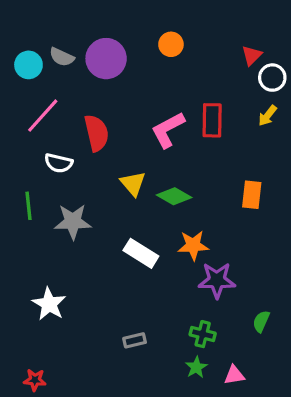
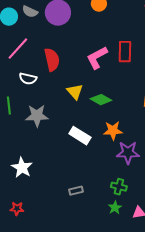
red star: (35, 380) -> (17, 209), moved

